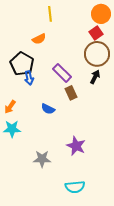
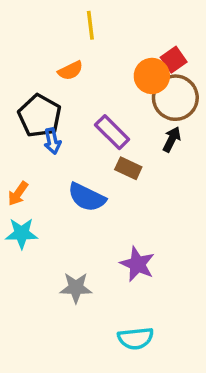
orange circle: (101, 14) -> (152, 76), moved
brown rectangle: (71, 93) -> (128, 168), turned -40
blue semicircle: (48, 109) -> (87, 197), size x1.5

